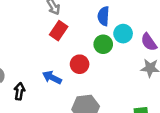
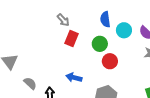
green circle: (103, 44) -> (100, 44), moved
red circle: (80, 64) -> (110, 61), moved

